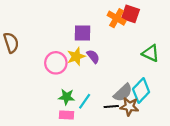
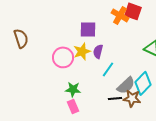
purple semicircle: (93, 56) -> (98, 51), turned -128
cyan line: (85, 101) -> (108, 69), moved
pink rectangle: (67, 115) -> (73, 106), turned 64

